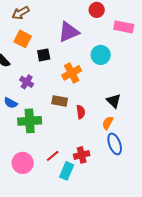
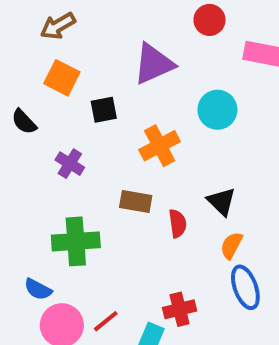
black triangle: (114, 101) -> (221, 202), moved
blue semicircle: (11, 103) -> (38, 289), moved
red line: (53, 156) -> (106, 321), moved

